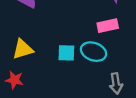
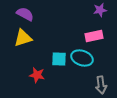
yellow triangle: (23, 49) -> (23, 38), moved
red star: (14, 80) -> (37, 75), moved

